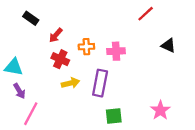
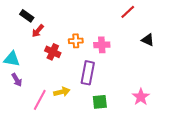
red arrow: (56, 35) -> (38, 31), moved
yellow arrow: (71, 83) -> (62, 92), moved
pink line: (31, 114) -> (40, 100), moved

